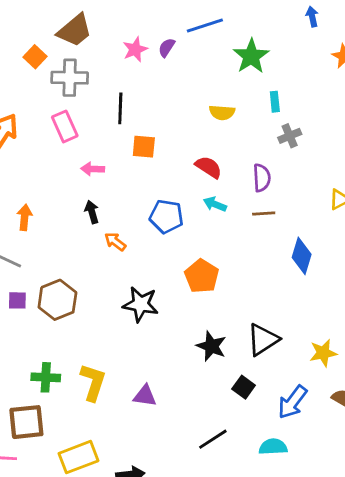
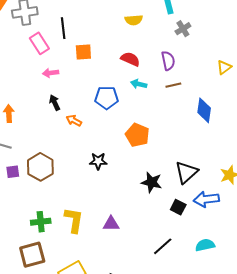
pink rectangle: (65, 126) -> (39, 43), moved
black star: (141, 304) -> (98, 161), size x0.7
blue arrow: (292, 402) -> (206, 199), moved, turned 55

